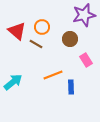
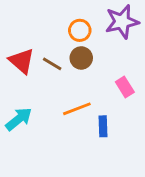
orange circle: (42, 27) -> (80, 30), moved
red triangle: (17, 31) -> (22, 61), moved
brown circle: (70, 39) -> (81, 58), moved

